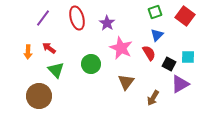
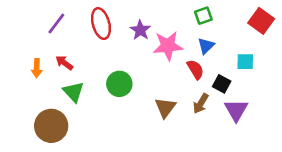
red square: (185, 16) -> (261, 21), moved
pink star: (121, 48) -> (168, 46), moved, turned -30
cyan square: (188, 57) -> (245, 62), moved
purple triangle: (180, 84) -> (236, 110), turned -30
brown arrow: (153, 98) -> (201, 104), moved

